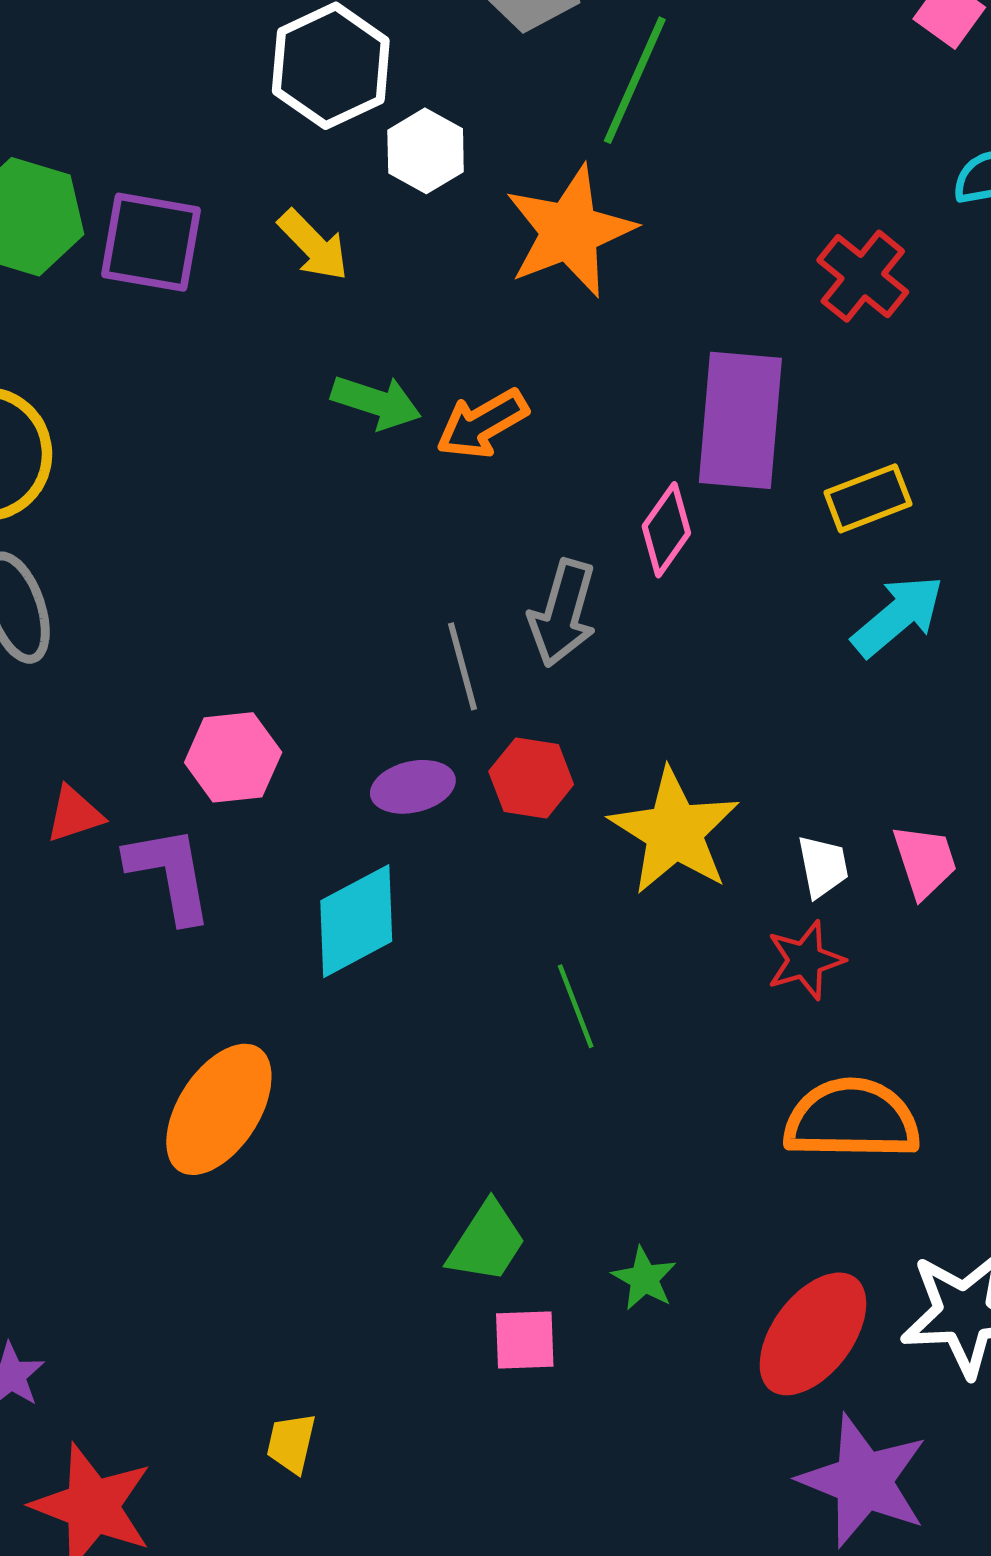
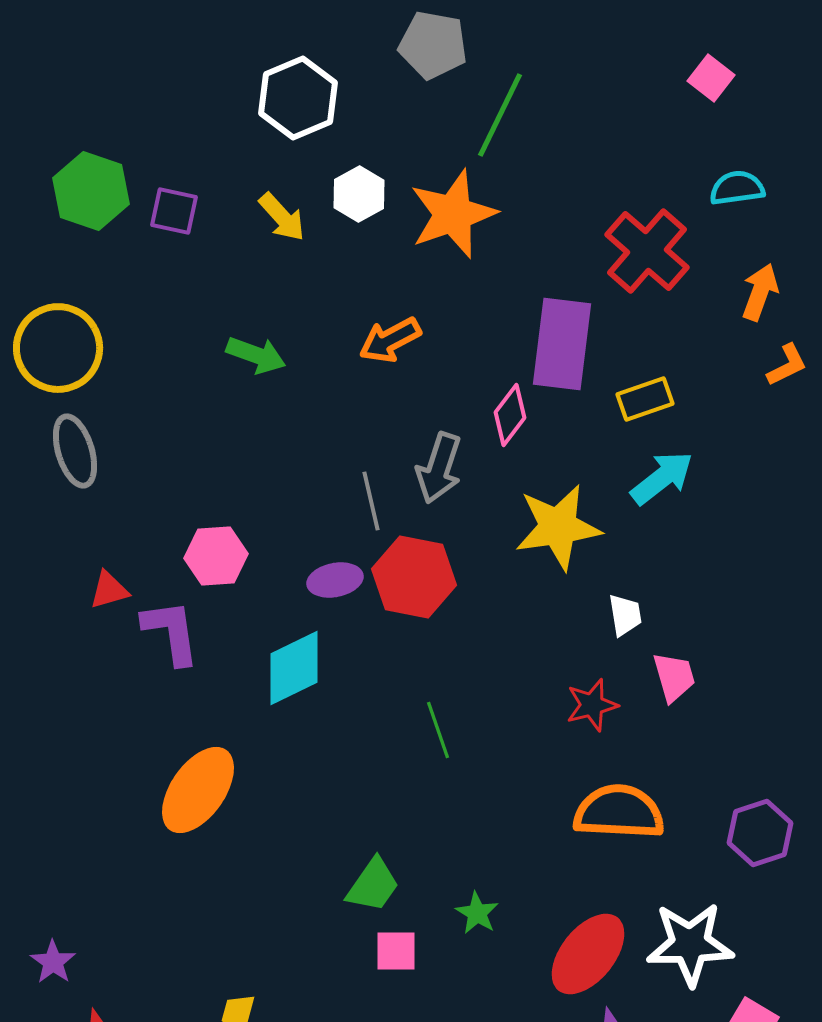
white hexagon: (426, 151) -> (359, 194), moved
purple square: (151, 242) -> (174, 211), size x0.7
red cross: (863, 276) -> (647, 251), size x1.4
green arrow: (376, 402) -> (256, 355), moved
red hexagon: (531, 778) -> (414, 577), size x1.5
yellow star: (674, 831) -> (558, 527), moved, turned 30
pink trapezoid: (925, 861) -> (674, 677), moved
white trapezoid: (823, 866) -> (625, 615), moved

